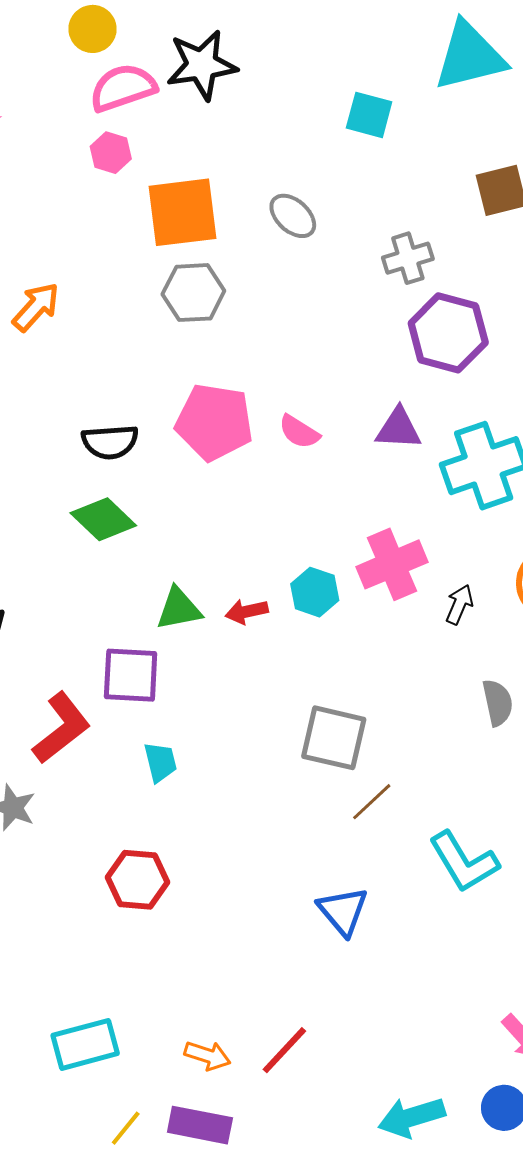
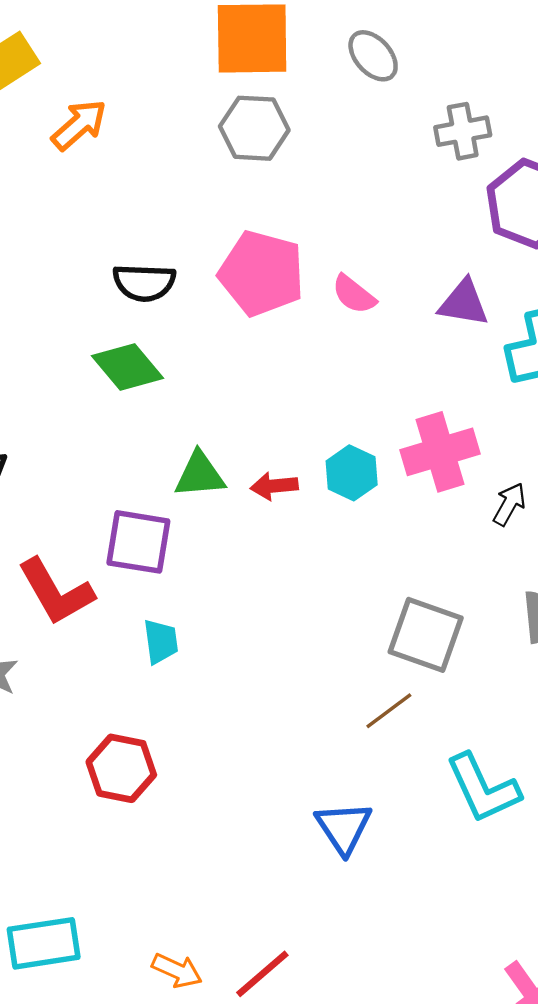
gray cross: (408, 258) -> (463, 131), moved
red L-shape: (61, 728) -> (56, 592), turned 92
gray square: (334, 738) -> (426, 635), moved

